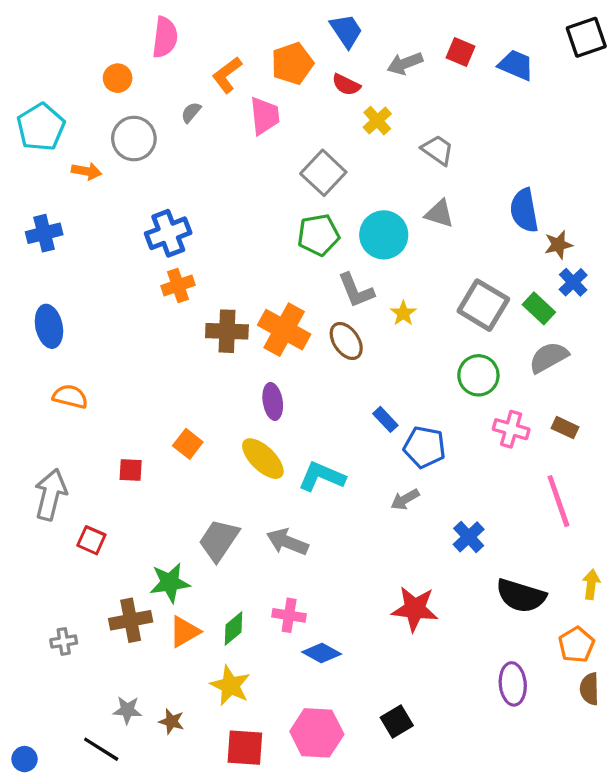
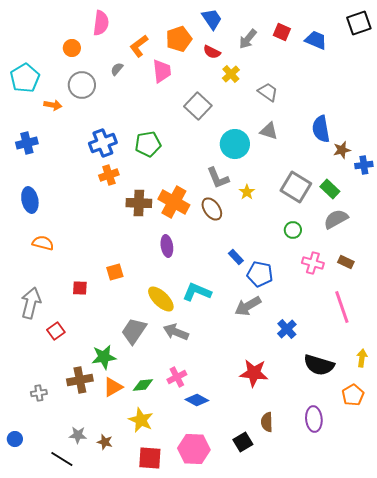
gray arrow: (405, 63) -> (248, 39), turned -30
green pentagon: (318, 235) -> (148, 144), moved
blue cross: (573, 282) -> (364, 165), moved, turned 36
green circle: (478, 375) -> (293, 230), size x0.7
orange square: (188, 444) -> (115, 272), turned 36
yellow ellipse: (263, 459) -> (161, 299), moved
gray arrow: (405, 499) -> (248, 306), size x1.5
red square: (91, 540) -> (56, 331), turned 30
pink cross: (289, 615) -> (177, 377), turned -36
green diamond: (234, 628) -> (143, 385), turned 35
brown semicircle: (589, 689) -> (267, 422), moved
blue circle: (24, 759) -> (15, 439), moved

